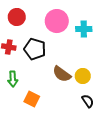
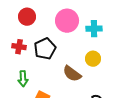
black pentagon: (35, 49) -> (45, 49), turned 30
yellow circle: (83, 76) -> (93, 59), moved

